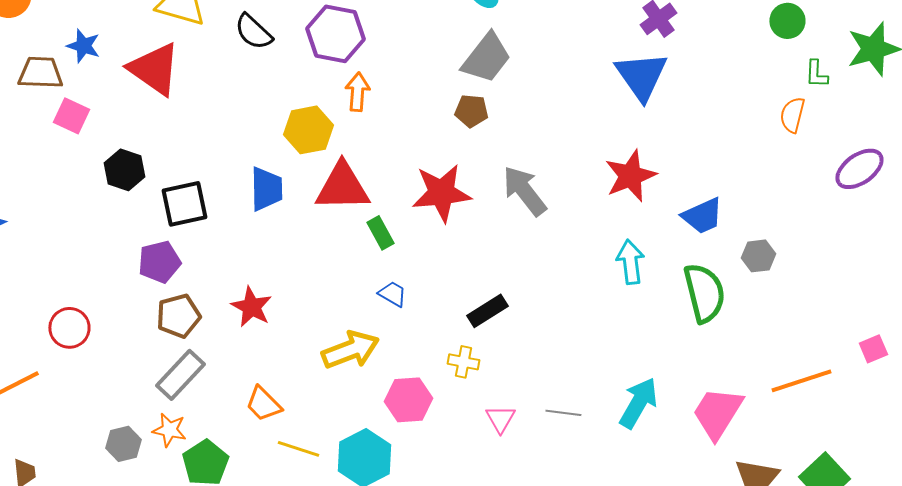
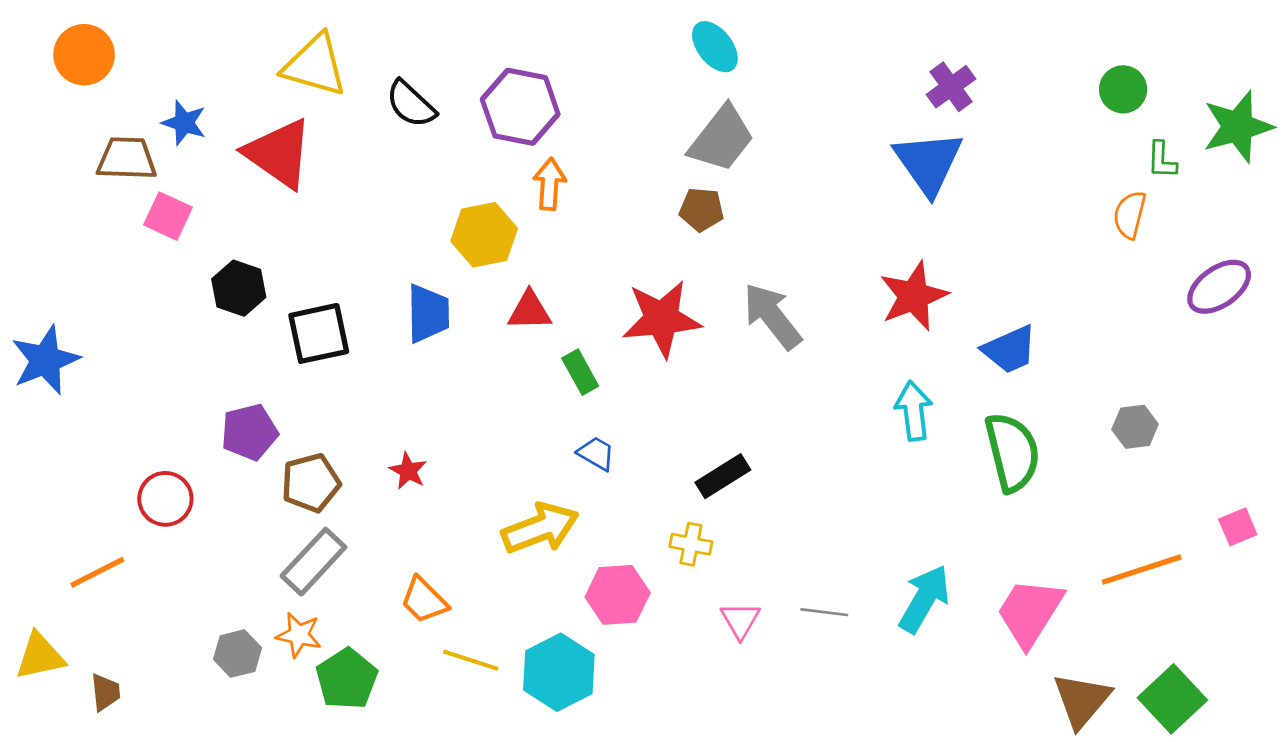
red triangle: (342, 187) -> (530, 311), size x0.6
gray hexagon: (758, 256) -> (1135, 427), moved
purple pentagon: (159, 262) -> (249, 432), moved
red star: (251, 307) -> (408, 471), size x0.7

